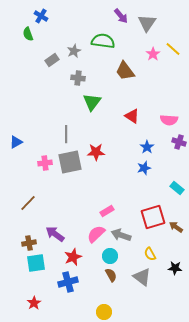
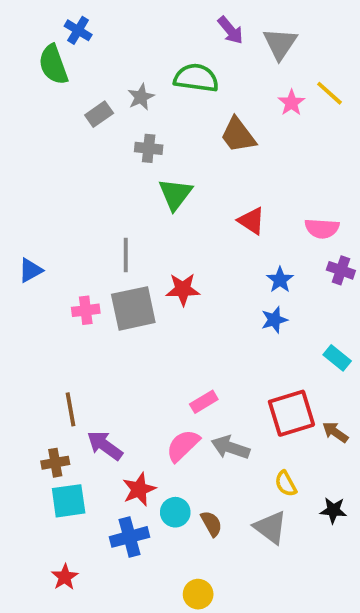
green semicircle: (28, 34) -> (53, 65), size x1.5
brown line: (28, 203) -> (70, 409), moved, turned -54
cyan circle: (110, 256) -> (175, 512), moved

